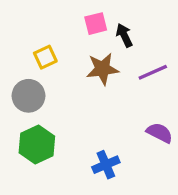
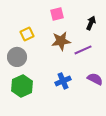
black arrow: (124, 35) -> (91, 23), moved, turned 48
purple line: (153, 72) -> (83, 50), moved
blue cross: (106, 165) -> (63, 81), moved

